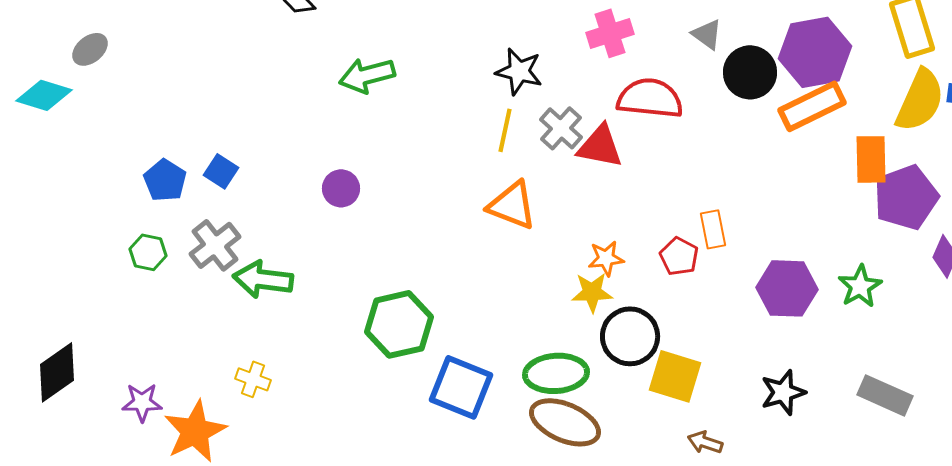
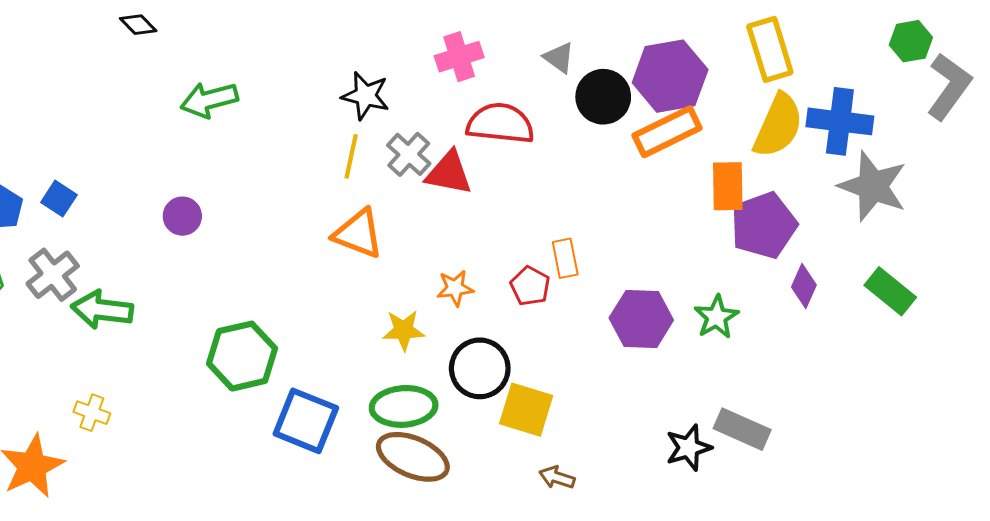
yellow star: (592, 292) -> (404, 330), moved
black star: (783, 392) -> (689, 448), moved

